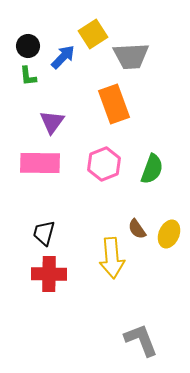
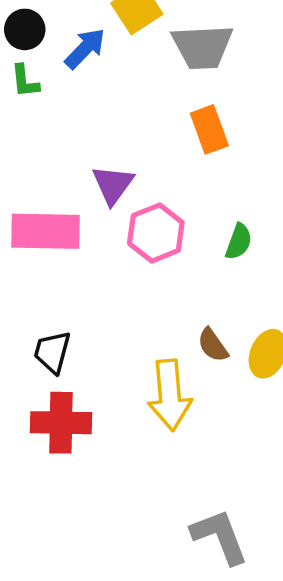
orange rectangle: (114, 104) -> (209, 129), moved, size x0.7
purple triangle: (52, 122) -> (113, 185), moved
green semicircle: (152, 169) -> (239, 242), size x0.7

